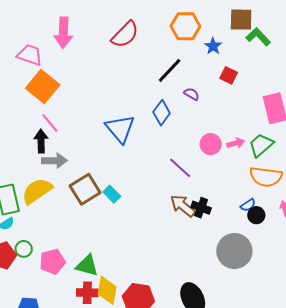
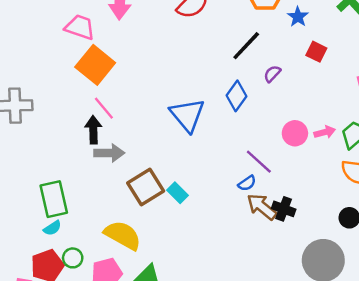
purple semicircle: (192, 94) -> (272, 74), turned -77
yellow semicircle: (37, 191) -> (123, 235), moved, turned 64
blue semicircle: (248, 205) -> (247, 183), moved

